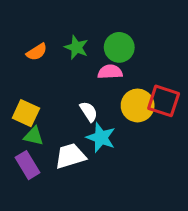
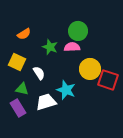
green star: (76, 47) -> (50, 47), moved
red square: (164, 101) -> (108, 80), moved
white semicircle: (89, 112) -> (39, 73), moved
yellow square: (26, 113) -> (17, 62), moved

